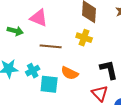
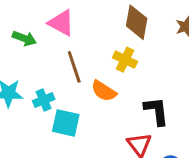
brown line: (51, 46) -> (74, 67), turned 60
orange semicircle: (70, 73) -> (104, 91), moved

